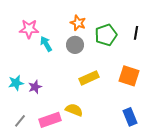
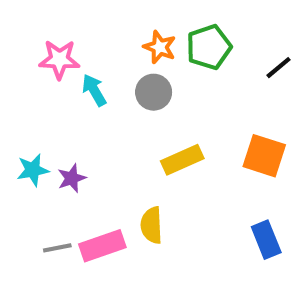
black line: (136, 33) -> (278, 68), turned 40
green pentagon: (106, 35) -> (209, 47), moved
yellow semicircle: (74, 110) -> (152, 225), turned -114
gray line: (20, 121) -> (57, 248), moved, turned 40

